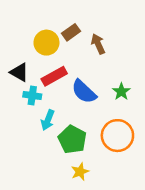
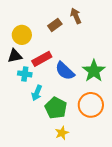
yellow circle: (46, 43) -> (22, 35), moved
brown arrow: (98, 44) -> (76, 16), moved
black triangle: (19, 72) -> (15, 56), turned -42
green star: (121, 92) -> (94, 71), size x1.6

